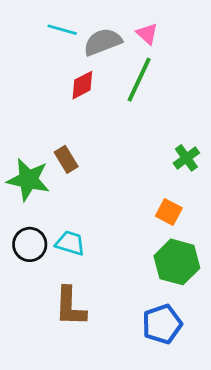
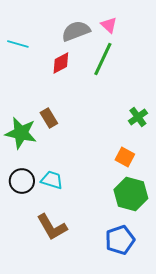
cyan line: (62, 30) -> (18, 44), moved
brown L-shape: (70, 307) -> (52, 227), turned -32

